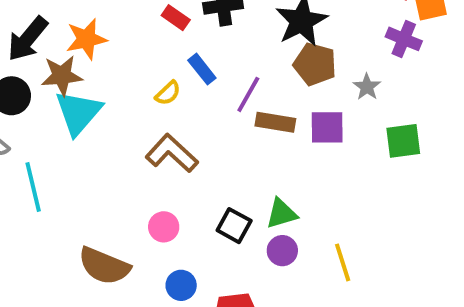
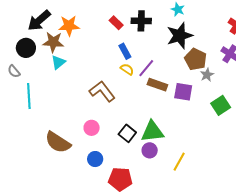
brown pentagon: (315, 64) -> (196, 59), moved
yellow semicircle: (168, 93) -> (127, 69), moved, turned -112
cyan triangle: (78, 113) -> (58, 62), size x0.6
green square: (403, 141) -> (221, 105), turned -36
green triangle: (281, 214) -> (152, 131), size x1.4
yellow line: (343, 262) -> (179, 162), turned 36

